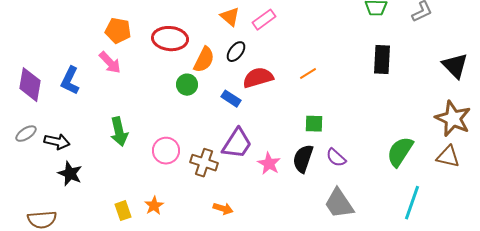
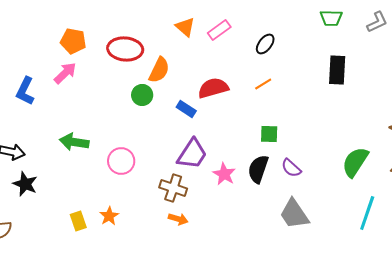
black ellipse: (236, 52) -> (265, 44), moved
pink arrow: (110, 63) -> (65, 73), turned -90
green arrow: (119, 132) -> (74, 142), turned 112
brown cross: (204, 163) -> (173, 188), moved

